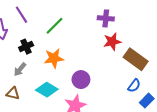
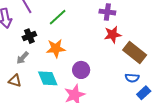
blue semicircle: (134, 86) -> (132, 78), turned 56
cyan diamond: (47, 90) -> (48, 78), turned 35

